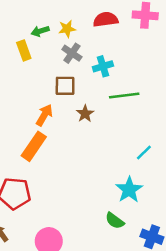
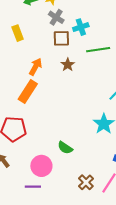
yellow rectangle: (24, 50) -> (18, 33), moved
brown square: (65, 86) -> (61, 38), moved
green semicircle: (115, 221) -> (65, 148), moved

